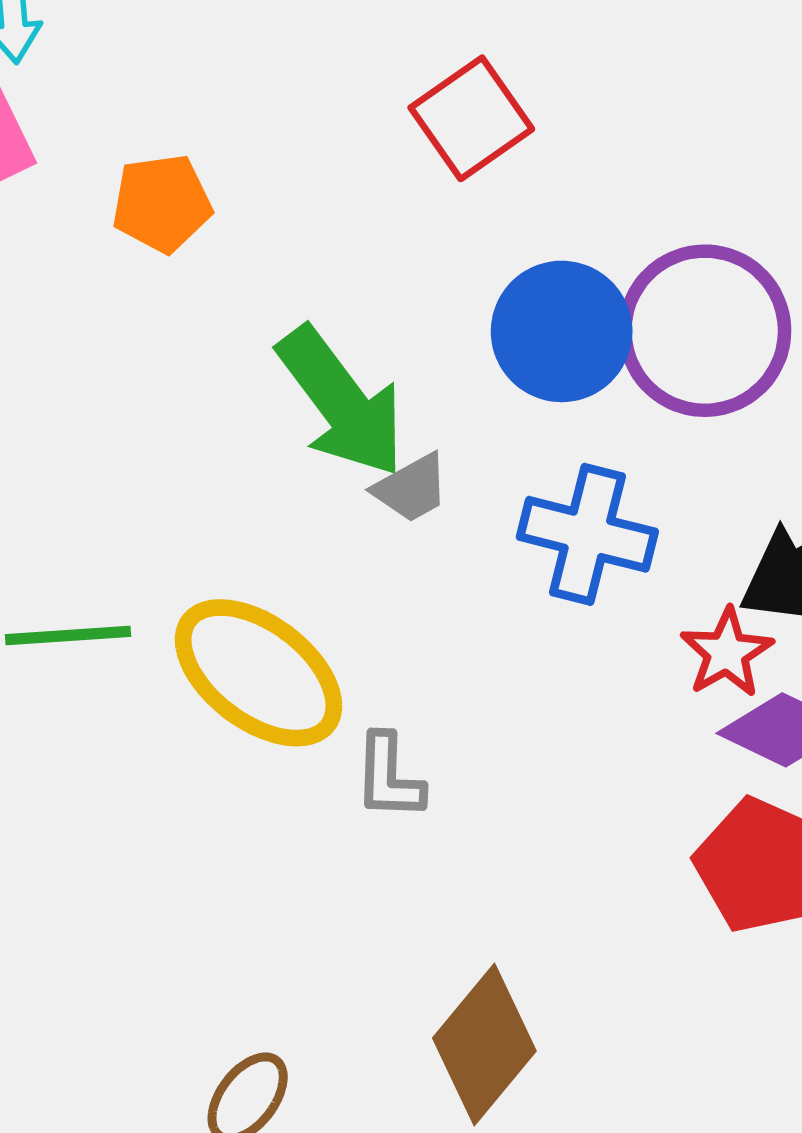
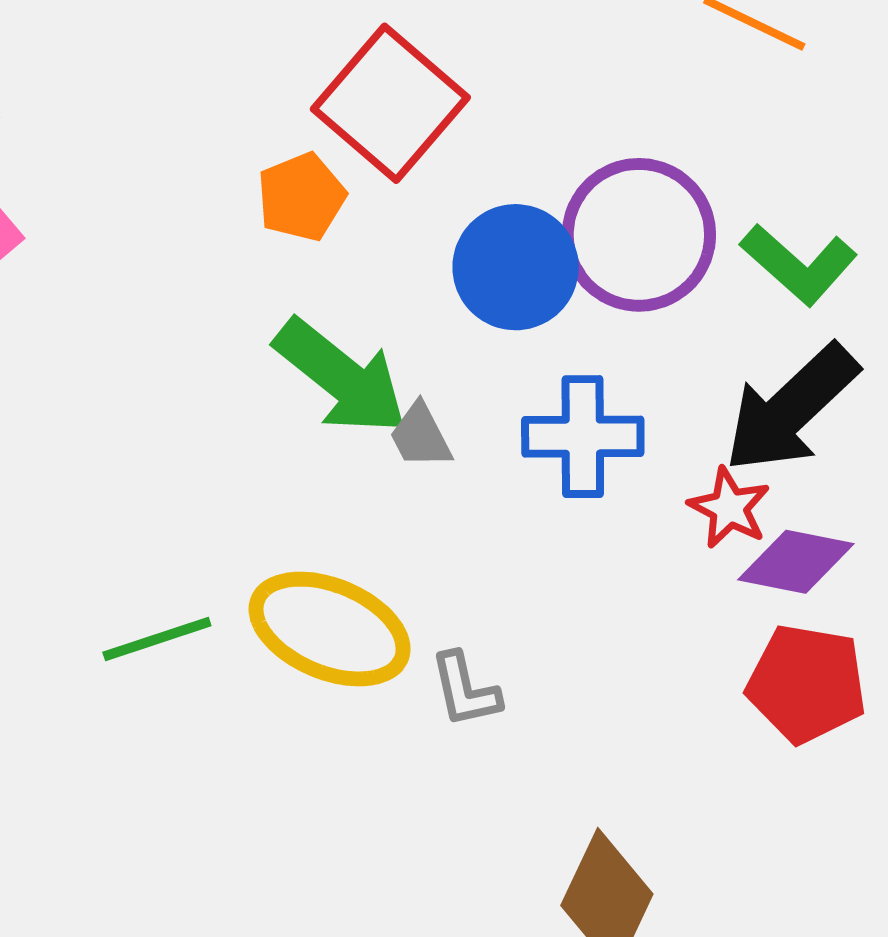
red square: (471, 118) -> (390, 103), size x1.4
orange pentagon: (162, 203) -> (301, 197), moved
gray trapezoid: (411, 488) -> (421, 436), turned 106

